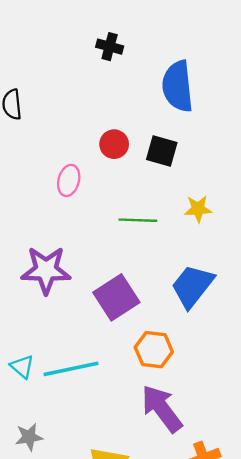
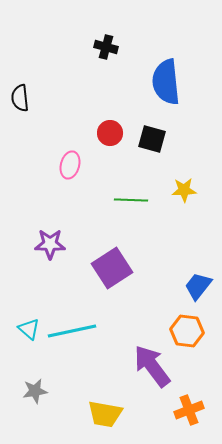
purple star: (46, 270) -> (50, 244), size x0.7
blue trapezoid: (192, 286) -> (198, 286), moved, size x0.7
orange hexagon: (154, 350) -> (187, 331), moved

